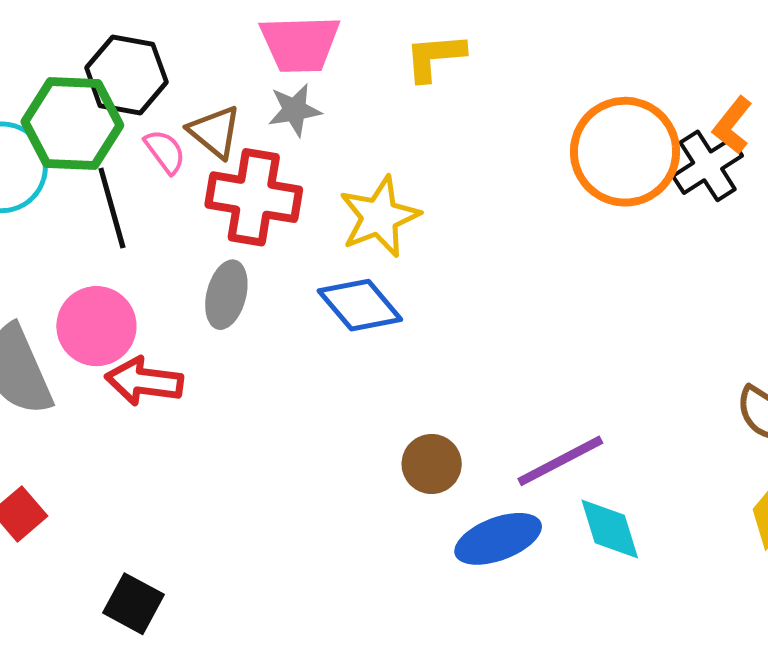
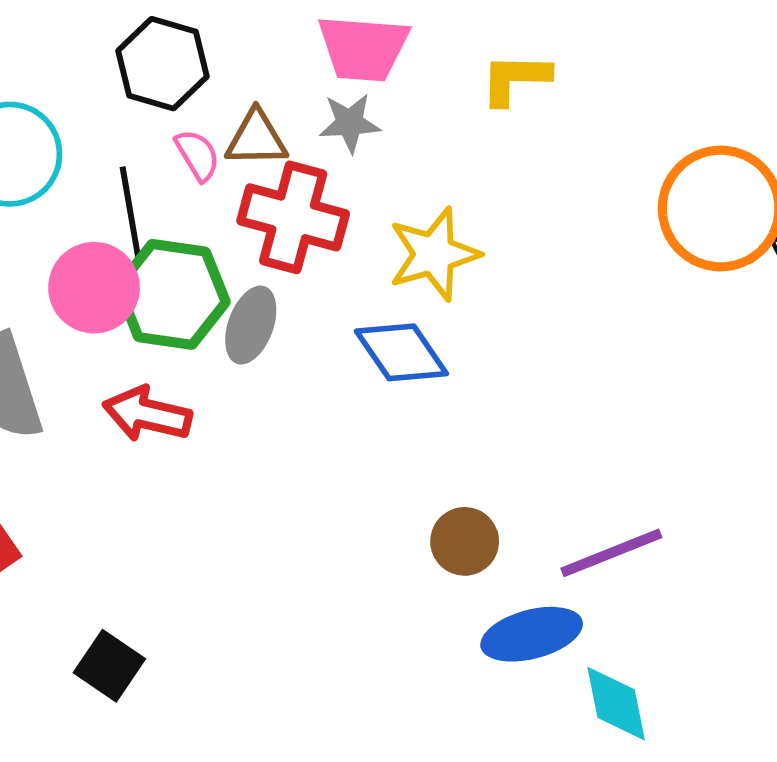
green hexagon: (72, 124) -> (172, 294), moved
brown triangle: (215, 132) -> (256, 138), turned -46
pink circle: (96, 326) -> (94, 288), moved
cyan diamond: (610, 529) -> (616, 704), moved

